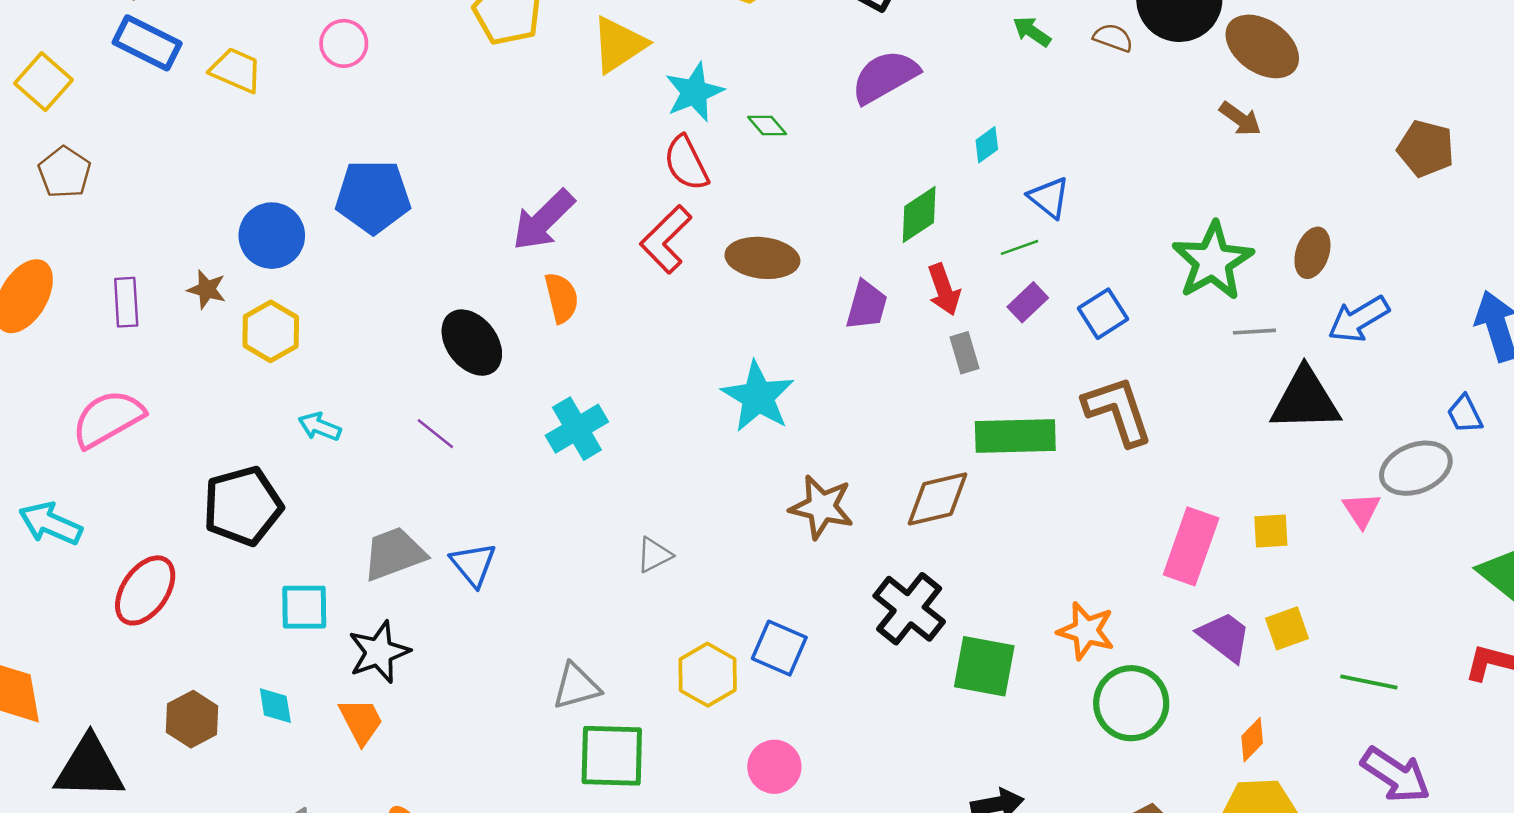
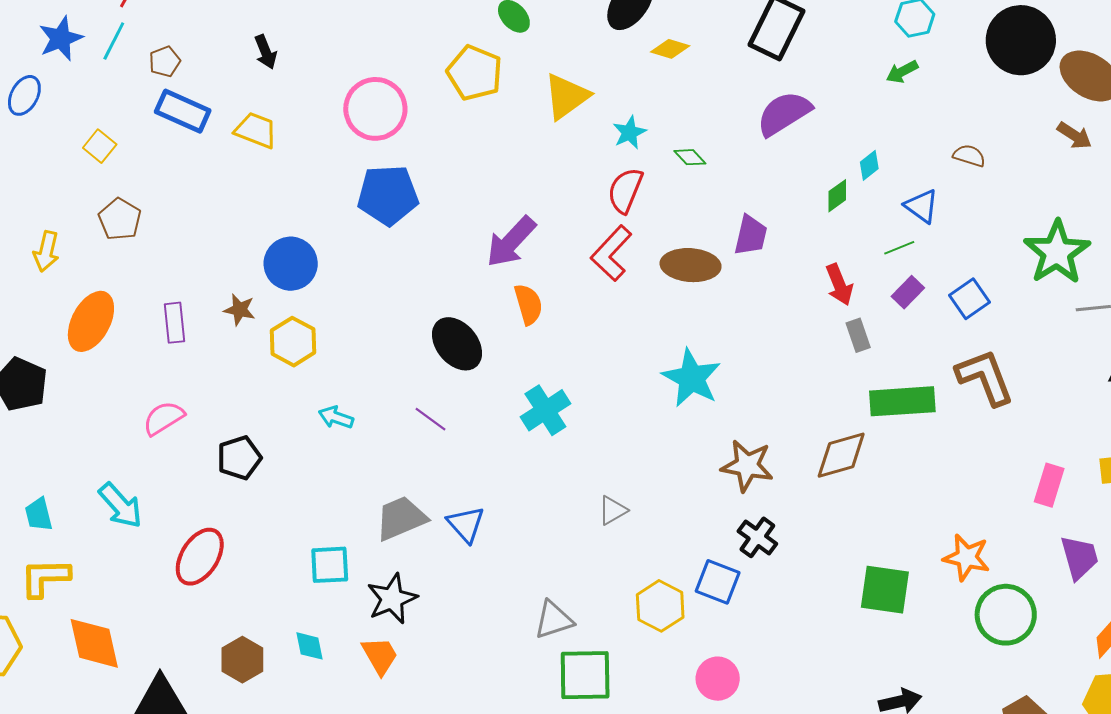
green arrow: (1032, 32) -> (902, 72), turned -60
brown semicircle: (1113, 38) -> (969, 156), moved
pink circle: (344, 43) -> (375, 109), moved, size x1.6
yellow square: (44, 82) -> (100, 146), size x0.7
cyan star: (694, 92) -> (629, 132), size x0.7
red semicircle: (686, 163) -> (625, 190), turned 51
blue pentagon: (373, 196) -> (388, 195), moved
green diamond: (919, 214) -> (837, 196), moved, size x0.7
purple trapezoid: (867, 305) -> (751, 235), moved
pink semicircle: (108, 419) -> (164, 418), size x0.7
black pentagon: (243, 506) -> (239, 458), moved, size x0.7
cyan arrow: (50, 524) -> (120, 505), turned -153
pink rectangle: (1191, 546) -> (1049, 485), size x0.7
black cross: (909, 609) -> (757, 537), moved, size x0.7
purple trapezoid: (1225, 637) -> (1079, 557), turned 39

